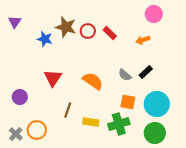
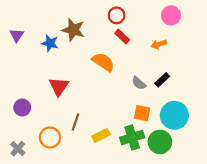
purple triangle: (15, 22) -> (17, 35), moved
red circle: (88, 31) -> (117, 15), moved
orange semicircle: (93, 81) -> (103, 62), moved
yellow rectangle: (91, 122) -> (101, 135), turned -35
orange circle: (37, 130) -> (50, 138), moved
green circle: (155, 133) -> (160, 142), moved

